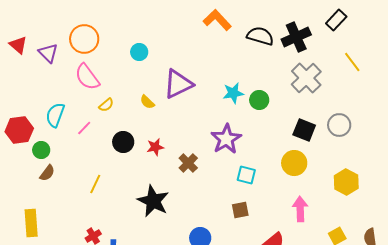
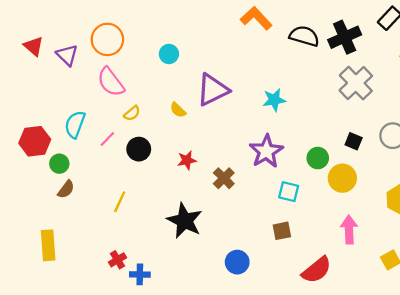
green circle: (259, 100) -> (318, 158), moved
black square: (304, 130) -> (354, 141), size x0.7
black circle: (123, 142) -> (139, 149), moved

